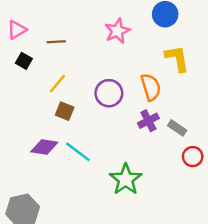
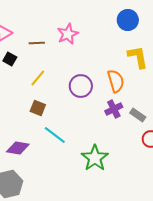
pink star: (117, 31) -> (68, 34), moved
brown square: (65, 111) -> (38, 108), moved
purple diamond: (44, 147) -> (18, 148), moved

